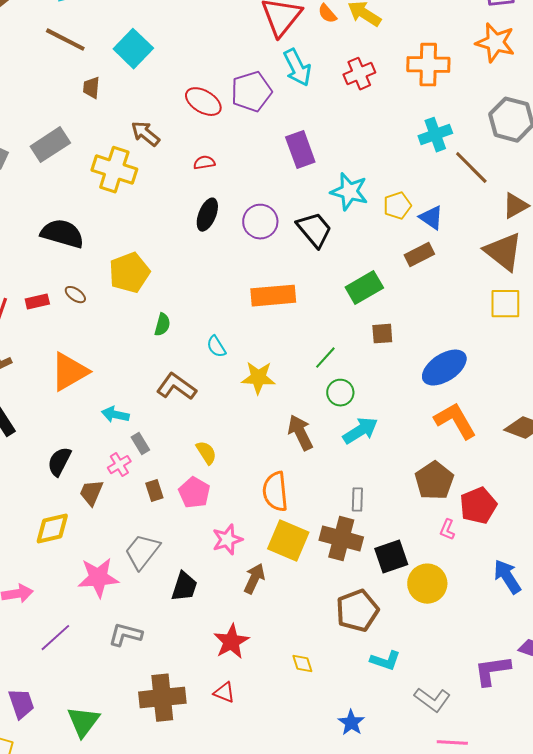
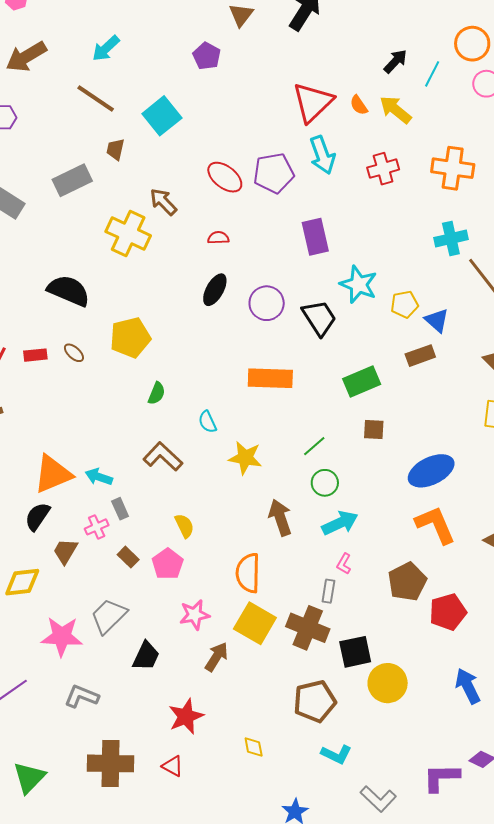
gray rectangle: (50, 145) -> (72, 180), moved
orange triangle: (69, 372) -> (53, 474), moved
brown rectangle: (154, 491) -> (128, 557), turned -35
pink L-shape: (447, 530) -> (344, 564), moved

